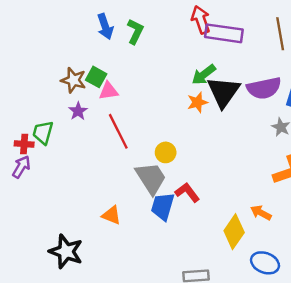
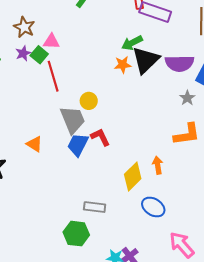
green square: (96, 77) -> (39, 55), moved
orange arrow: (261, 213) -> (158, 165), turned 42

